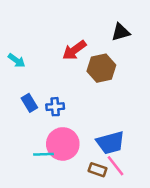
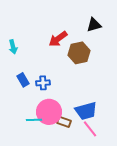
cyan arrow: (17, 60) -> (13, 47), turned 40
brown rectangle: (97, 170) -> (64, 122), moved

